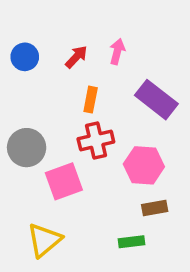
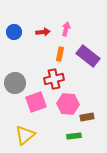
red arrow: (76, 57) -> (43, 32), turned 40
orange rectangle: (91, 100) -> (60, 54), moved
pink hexagon: (144, 165) -> (68, 104), moved

